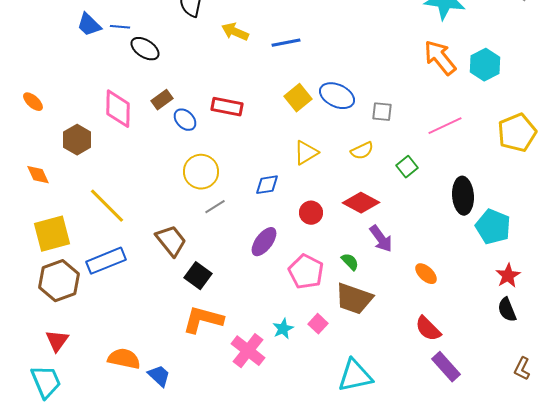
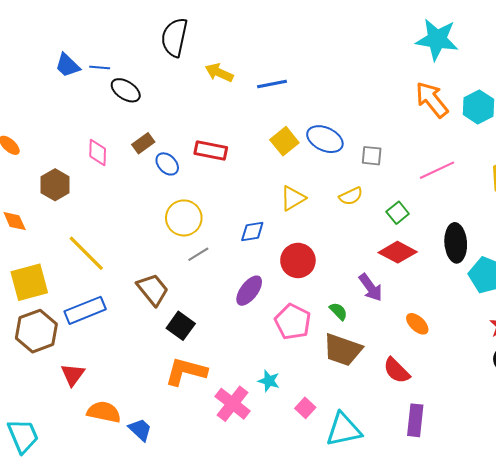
pink diamond: (118, 109) -> (98, 153), size x0.7
red diamond: (361, 203) -> (398, 252), moved
red circle: (311, 213) -> (298, 260), size x1.4
pink square: (318, 324) -> (305, 408), moved
cyan star: (283, 329) -> (269, 381), turned -30
red semicircle: (428, 329) -> (397, 370), moved
red triangle: (57, 341) -> (73, 375), moved
purple rectangle: (446, 367) -> (415, 420), moved, turned 48

